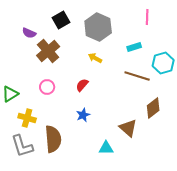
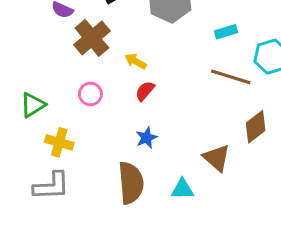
yellow arrow: (95, 58) -> (136, 61), moved
brown semicircle: (53, 139) -> (131, 183), moved
gray L-shape: (22, 146) -> (51, 186), turned -75

